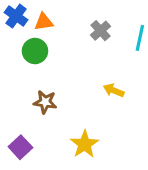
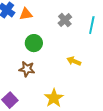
green circle: (35, 51) -> (34, 43), moved

